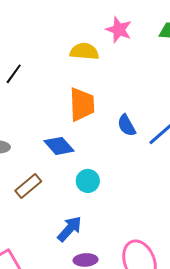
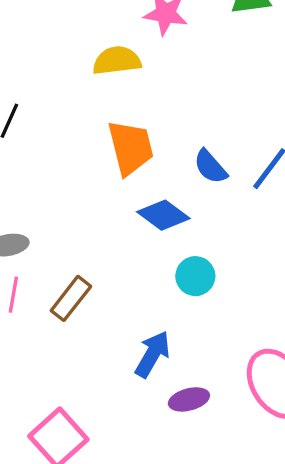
blue diamond: (59, 146) -> (163, 215), moved
cyan circle: (88, 181) -> (195, 276), moved

